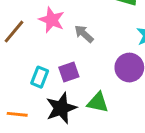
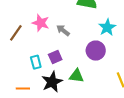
cyan rectangle: (40, 77) -> (36, 62), turned -32

